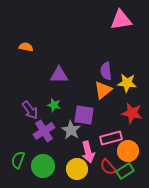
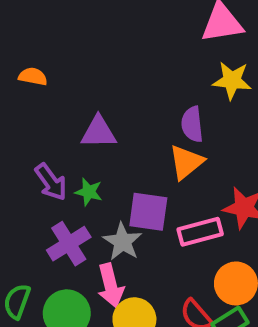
yellow star: (127, 83) -> (232, 80), moved
purple arrow: (30, 110) -> (51, 182), moved
pink rectangle: (111, 138) -> (200, 232), moved
pink arrow: (88, 152) -> (111, 285), moved

